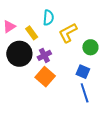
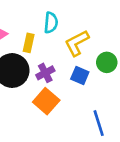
yellow rectangle: (32, 33) -> (29, 43), turned 48
blue square: (83, 72) -> (80, 75), moved

